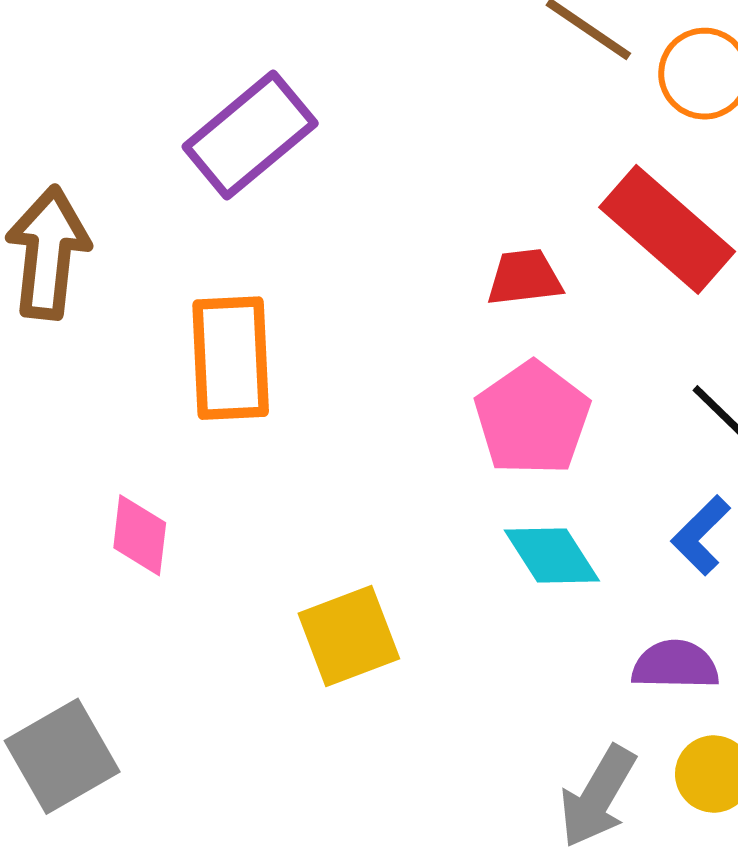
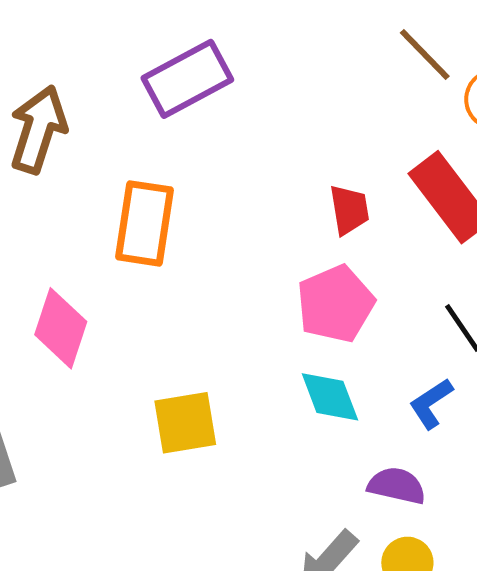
red trapezoid: (524, 278) -> (349, 210), turned 76
pink diamond: (140, 535) -> (61, 328), size x1.4

